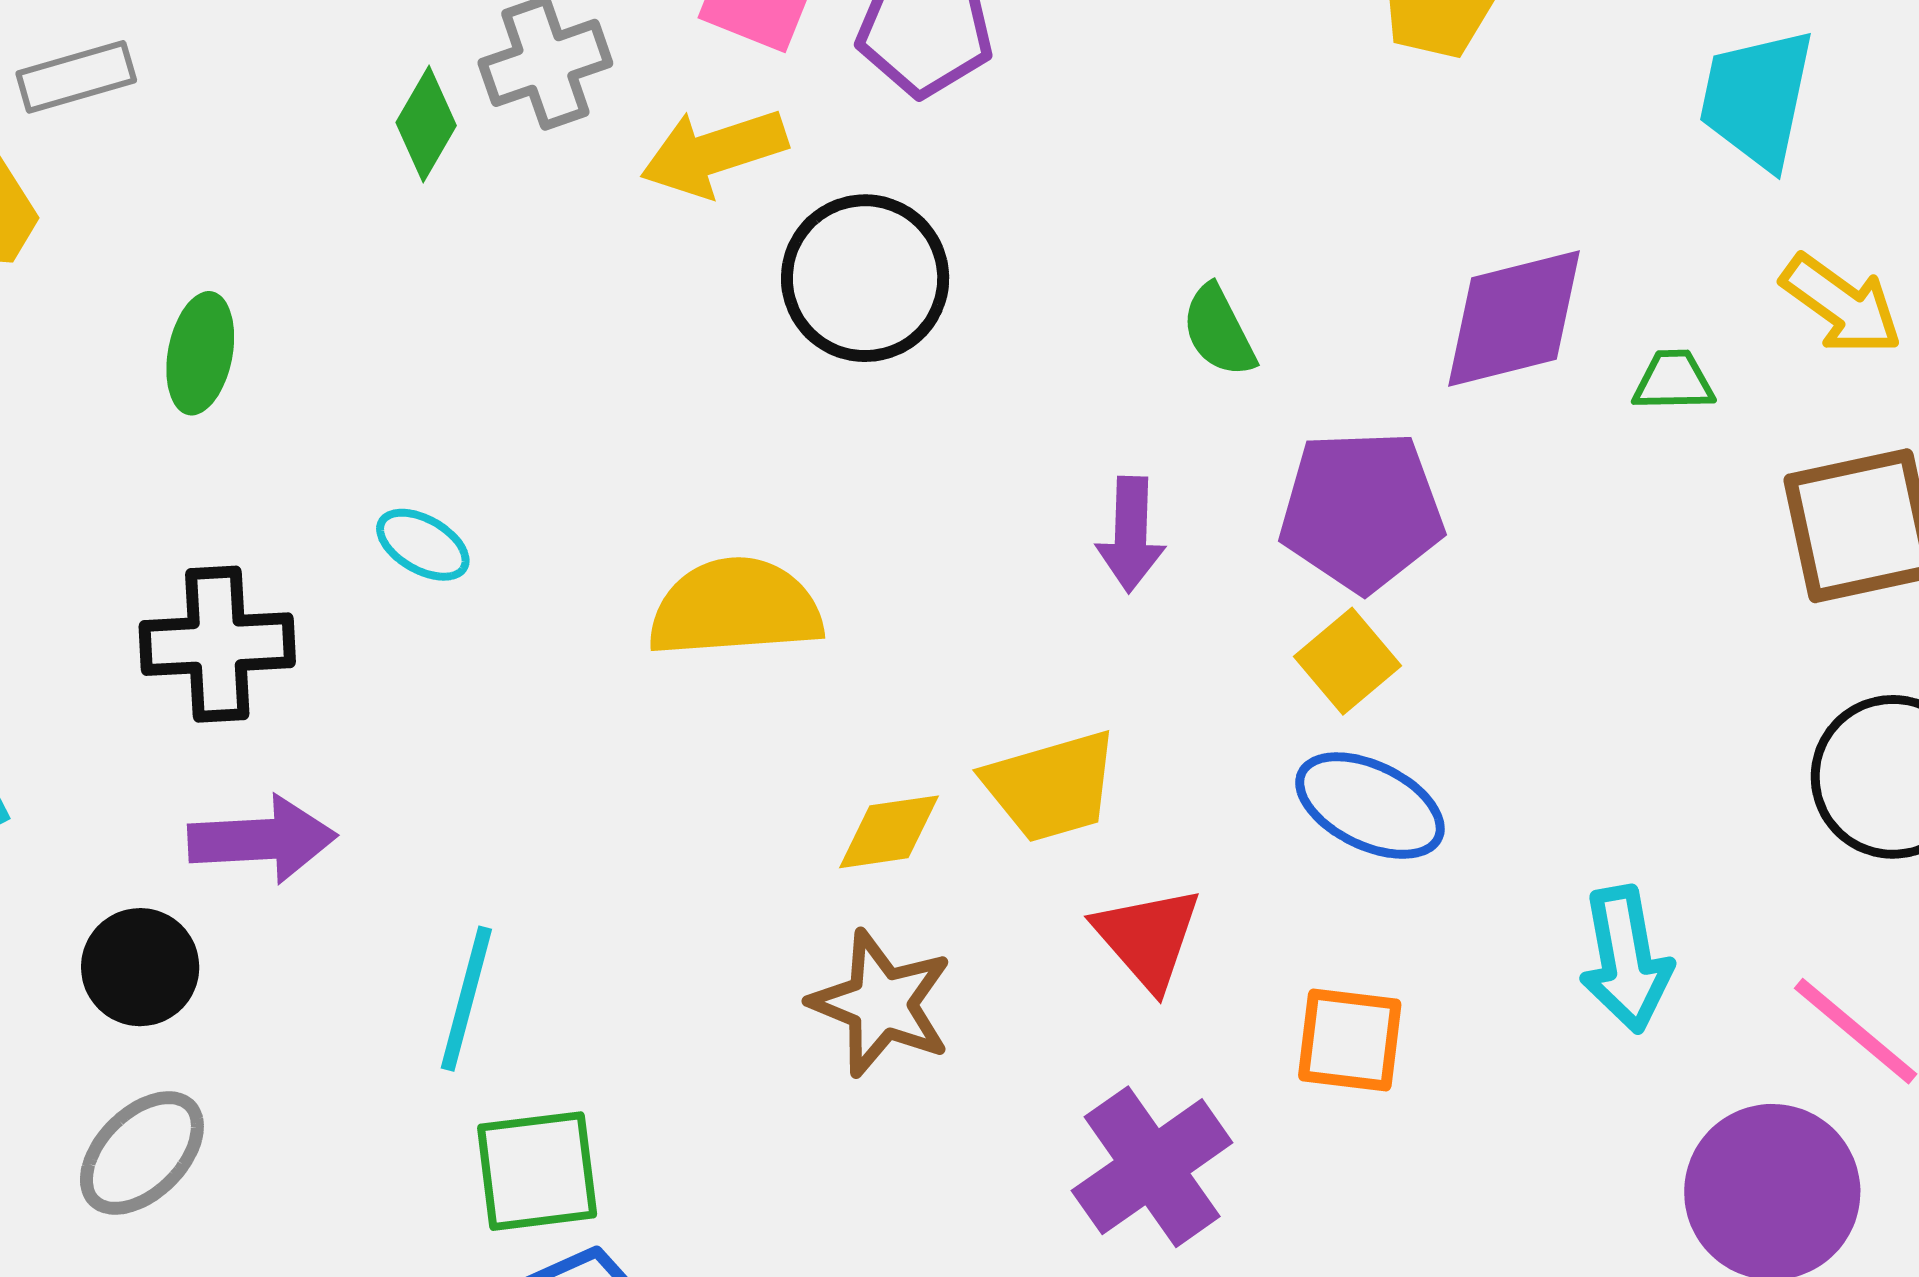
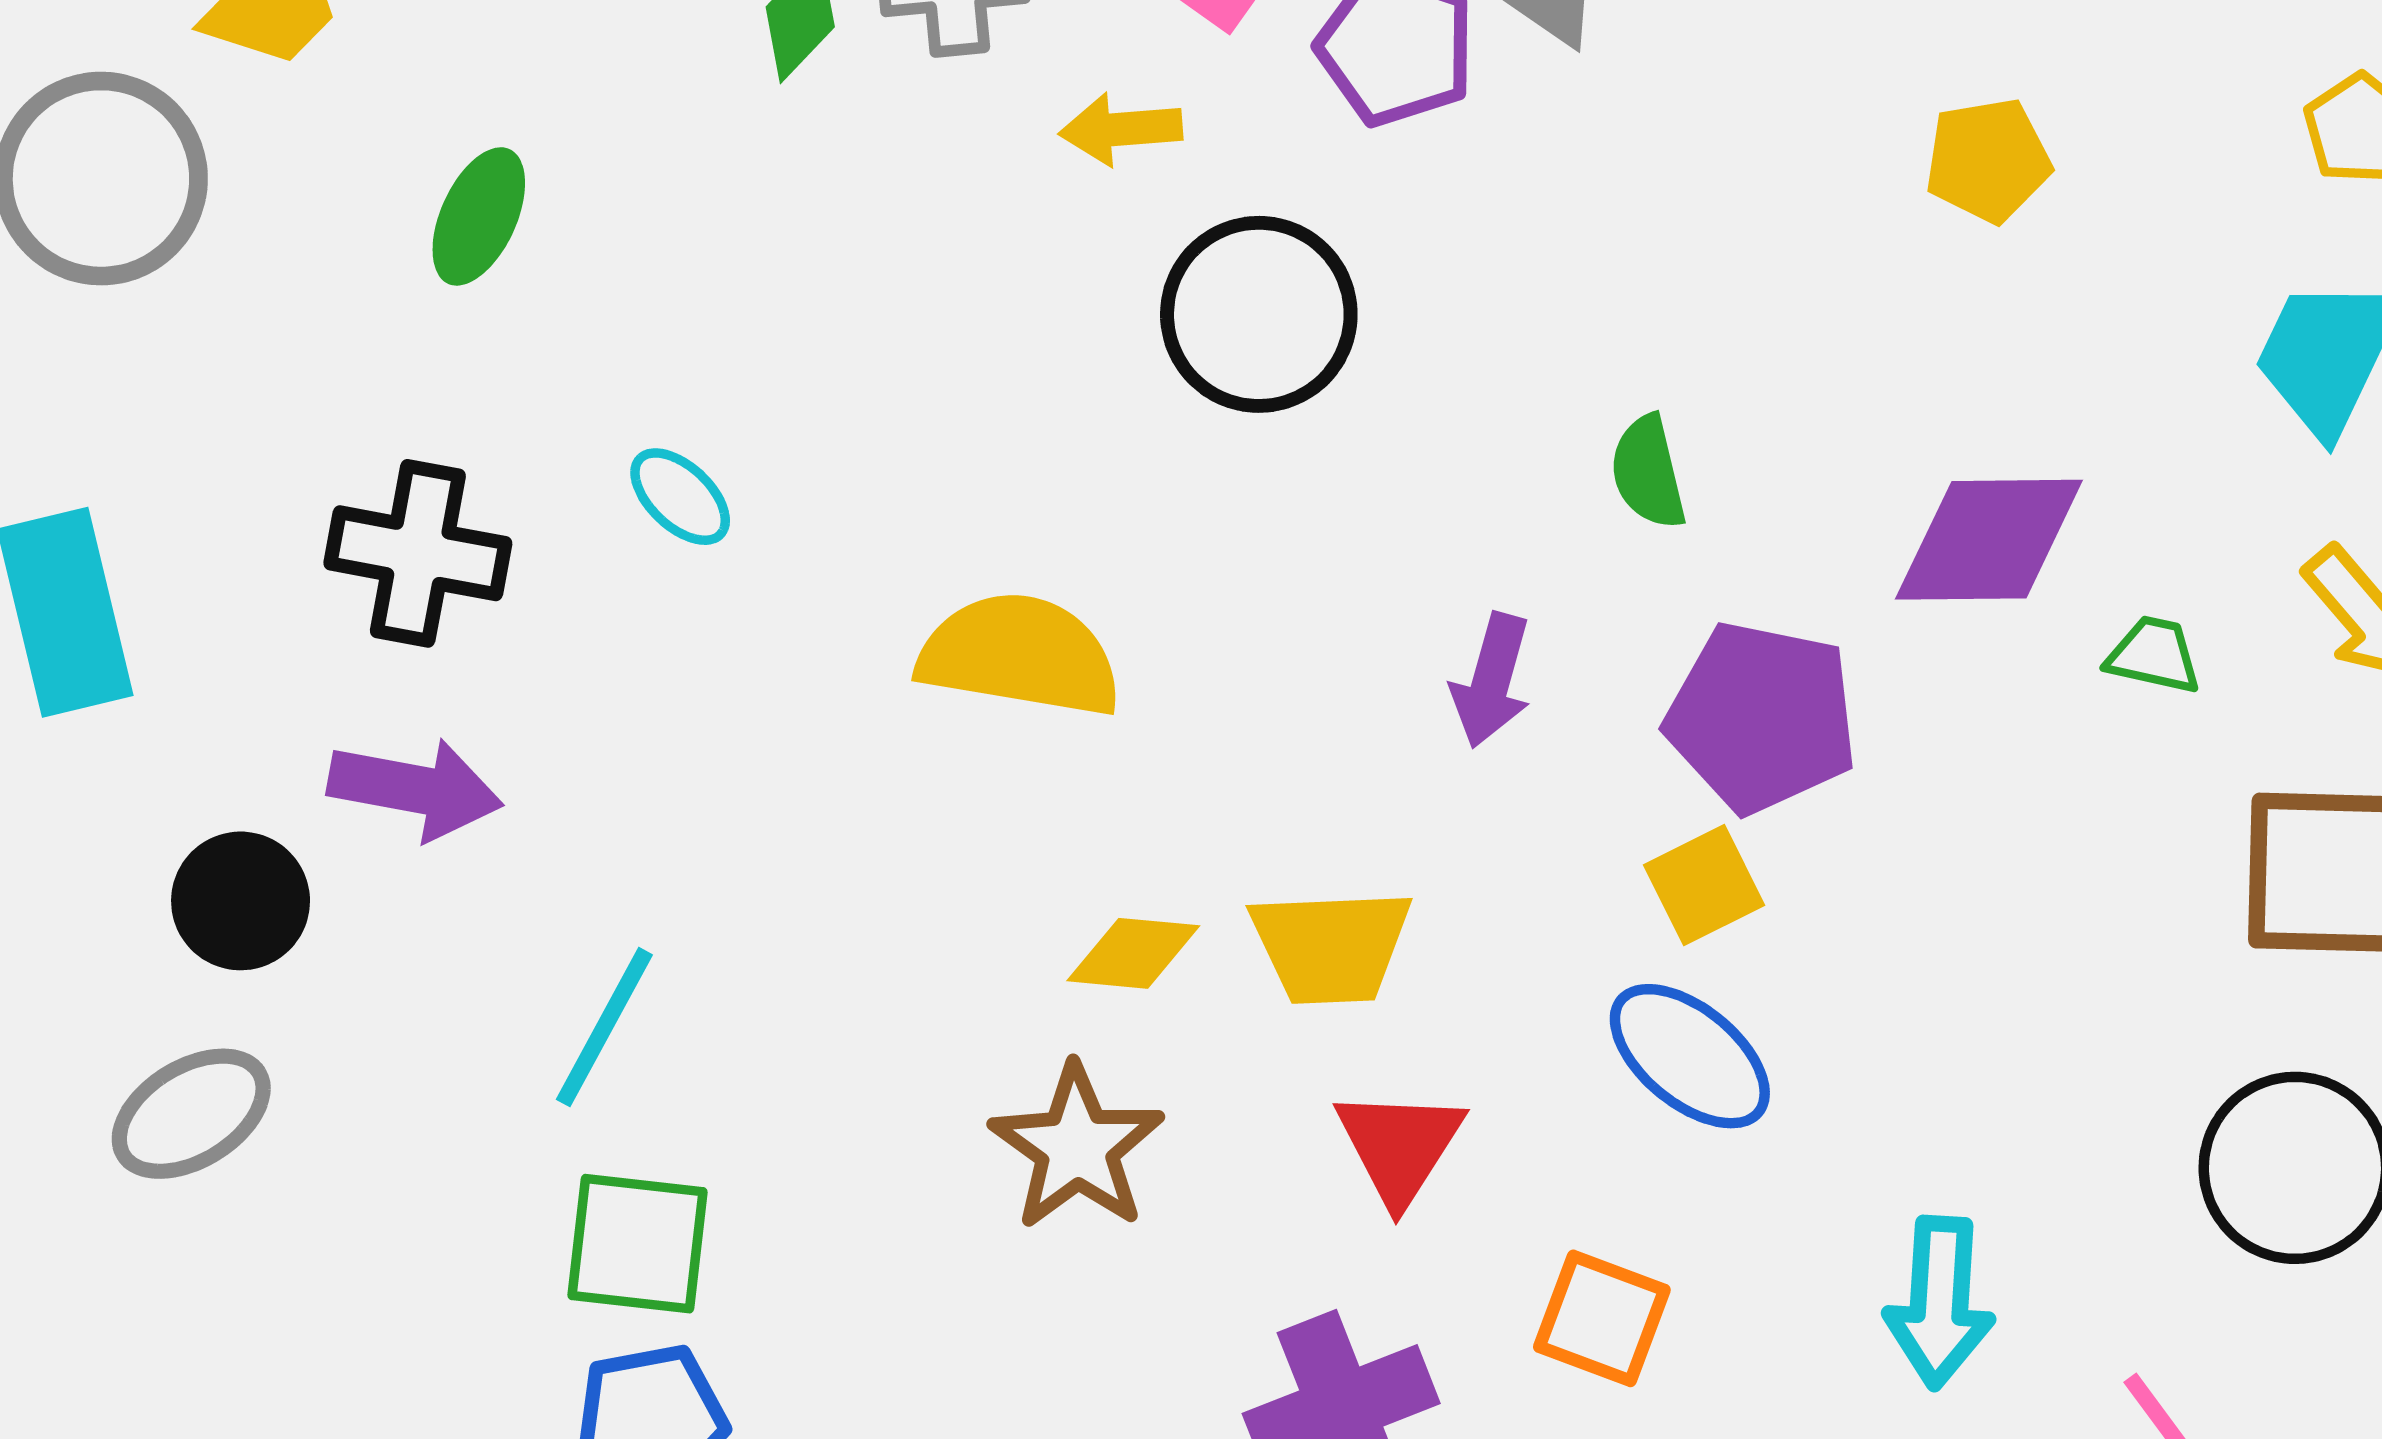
yellow arrow: (714, 153) -> (1121, 129), size x0.7

